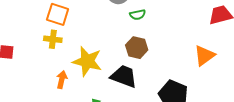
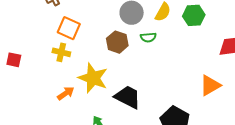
brown hexagon: (137, 48) -> (117, 42), moved
orange arrow: (62, 80) -> (66, 93), turned 36

